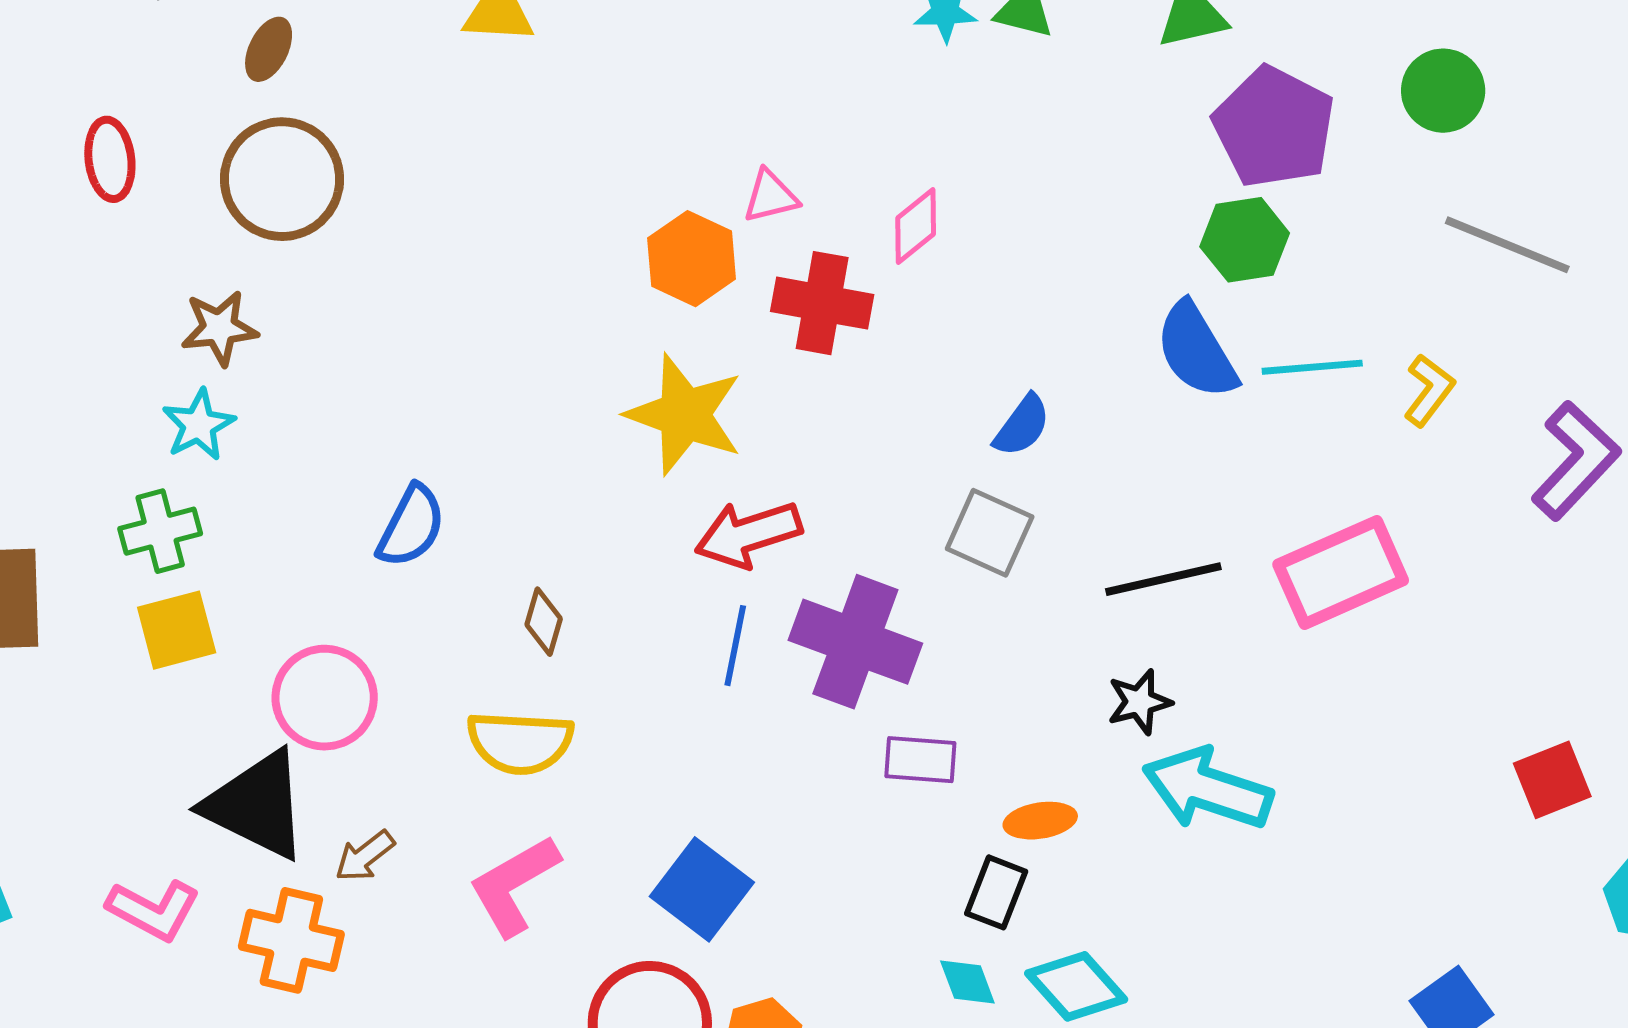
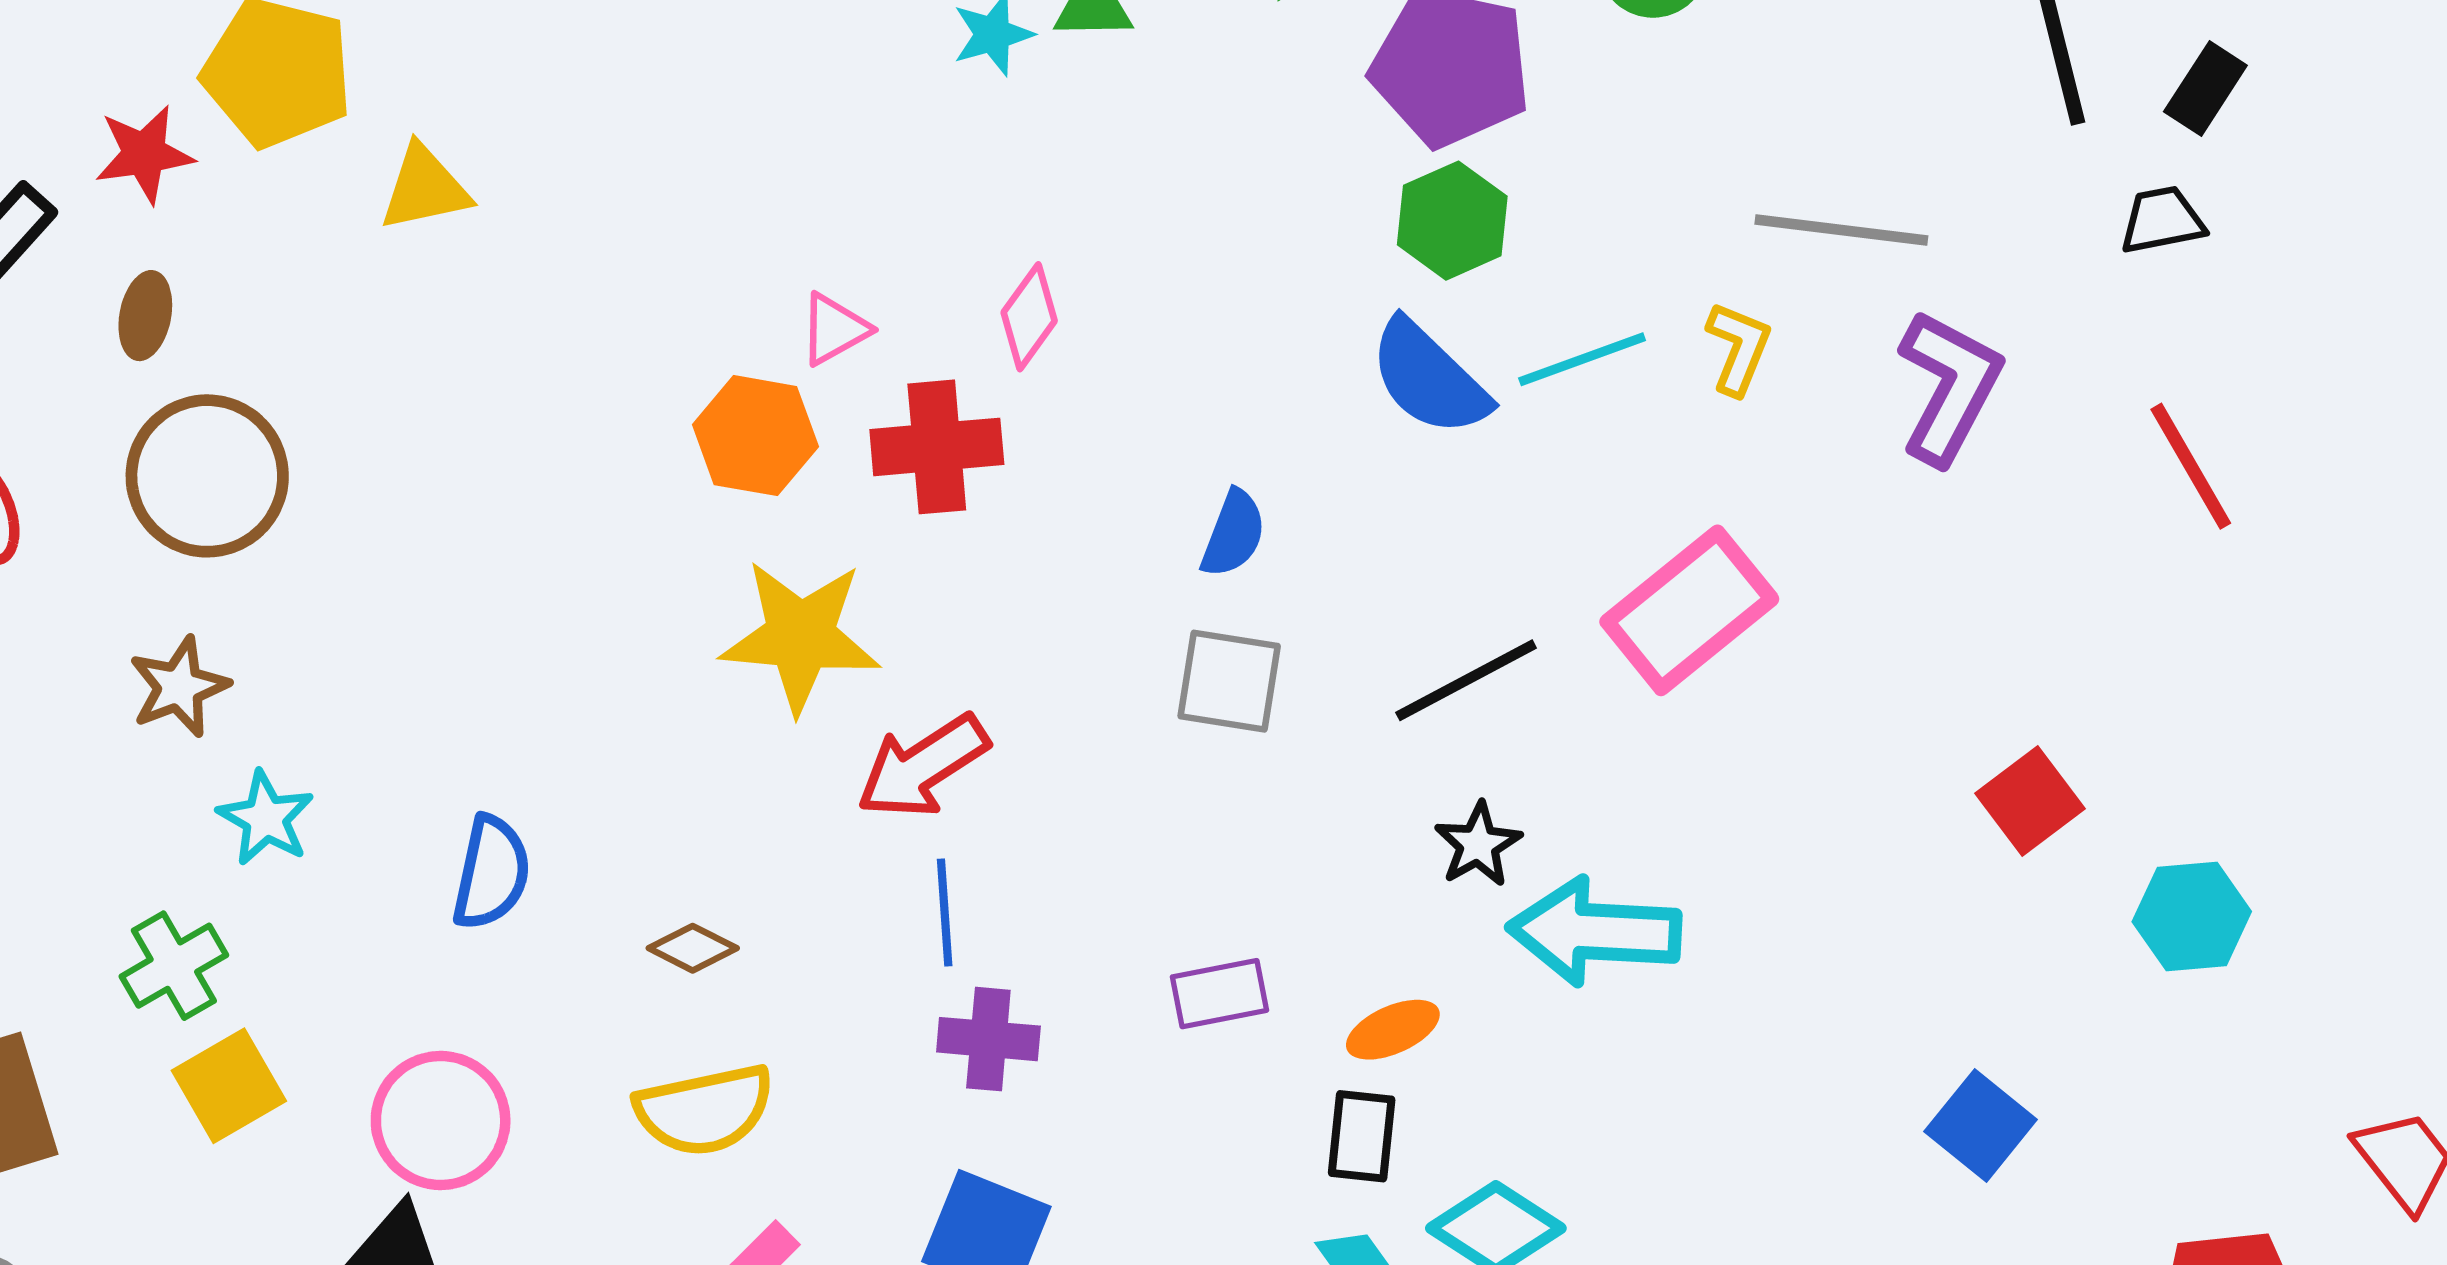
gray line: (1507, 245) -> (1841, 230), moved
cyan star: (199, 425) -> (266, 818), moved
brown diamond: (544, 622) -> (693, 948), turned -64
purple cross: (855, 642) -> (988, 1039), moved, size x0.6

